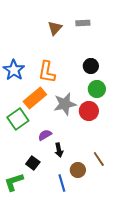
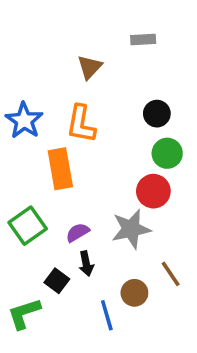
brown triangle: (55, 28) -> (90, 67), moved
orange rectangle: (35, 98) -> (60, 169), turned -60
gray star: (65, 104) -> (131, 229), moved
green square: (18, 119) -> (28, 226), moved
black arrow: (59, 150) -> (86, 264), moved

